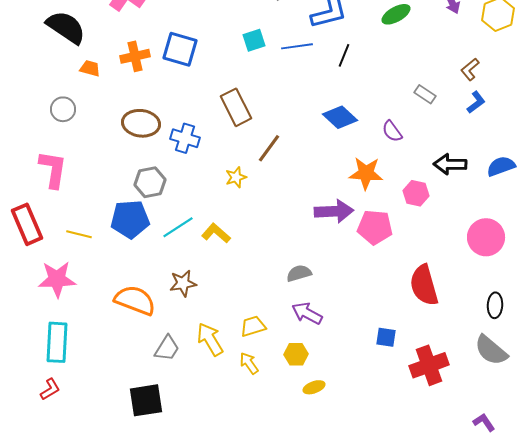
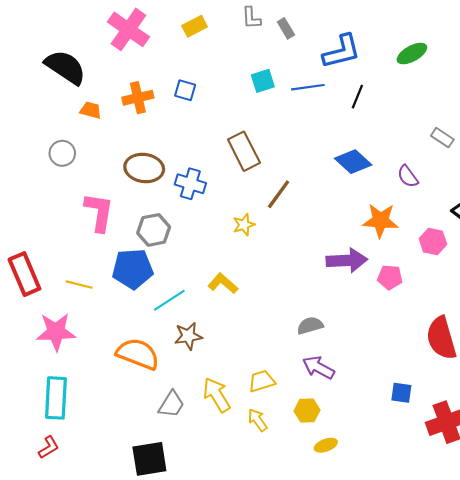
blue square: (180, 49) -> (185, 90), size x0.6
pink L-shape: (53, 169) -> (99, 212), moved
cyan line: (178, 227) -> (169, 300), moved
pink pentagon: (375, 227) -> (390, 277), size x0.7

